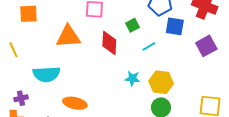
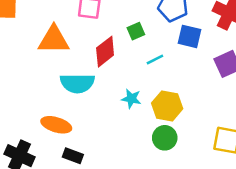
red diamond: (109, 43) -> (105, 52), turned 45
cyan semicircle: (46, 74) -> (77, 83), moved

